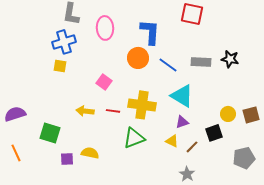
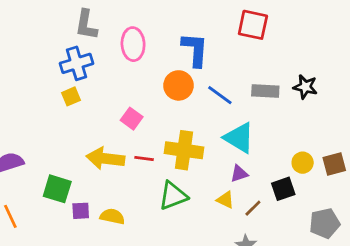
yellow square: (60, 66) -> (71, 96), turned -32
yellow arrow: (85, 111) -> (105, 158), size x1.5
purple square: (67, 159) -> (81, 211), moved

